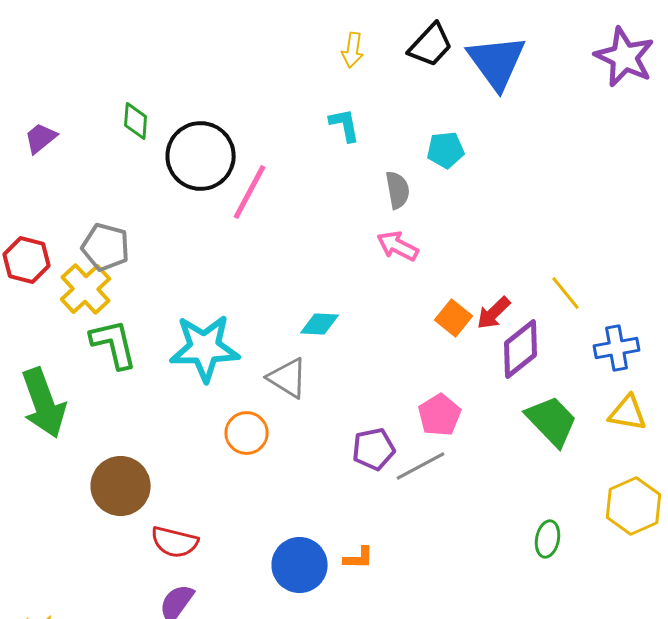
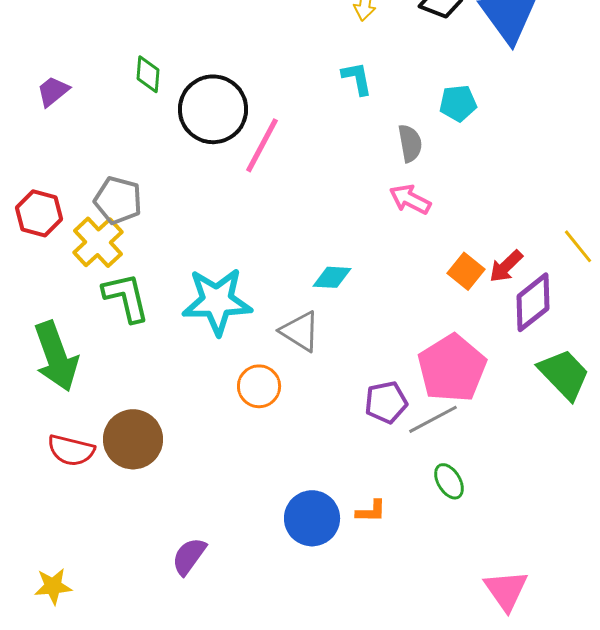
pink pentagon: (440, 415) -> (452, 368), size x1.6
green ellipse: (548, 539) -> (449, 481), moved, turned -42
red semicircle: (175, 542) -> (71, 450), moved

